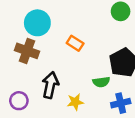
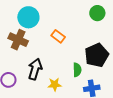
green semicircle: (101, 82) -> (77, 70), turned -88

